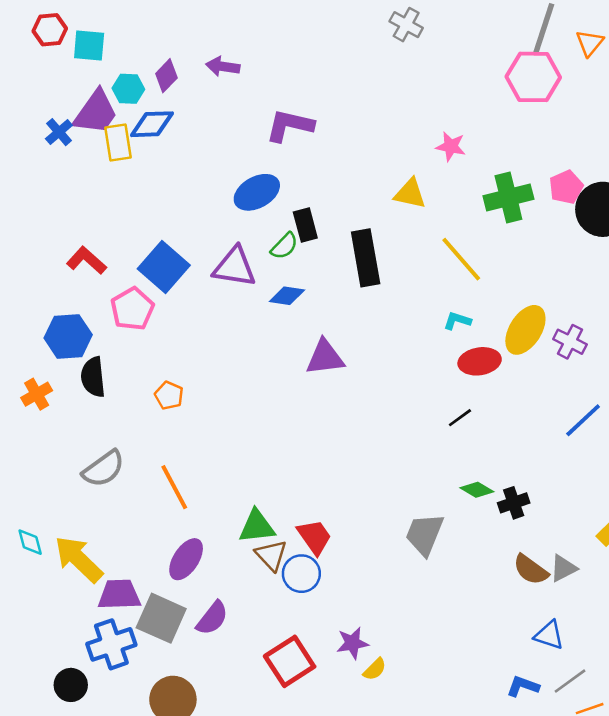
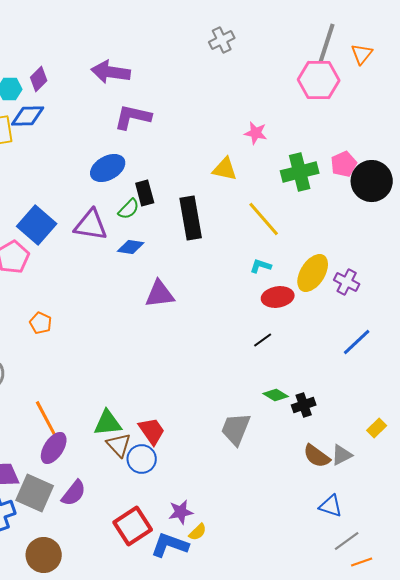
gray cross: (406, 25) -> (222, 40), turned 35
purple arrow: (223, 67) -> (111, 72), moved, size x1.5
orange line: (174, 487) -> (46, 418), moved
blue L-shape: (523, 686) -> (170, 545), moved, size x1.5

